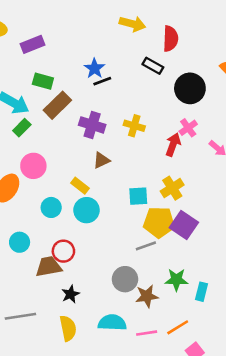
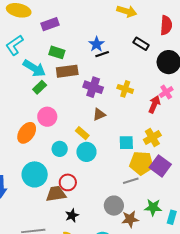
red semicircle: (170, 39) -> (166, 25), moved
brown rectangle: (57, 105) -> (67, 71), turned 35
cyan circle: (20, 242) -> (35, 174), size x1.6

